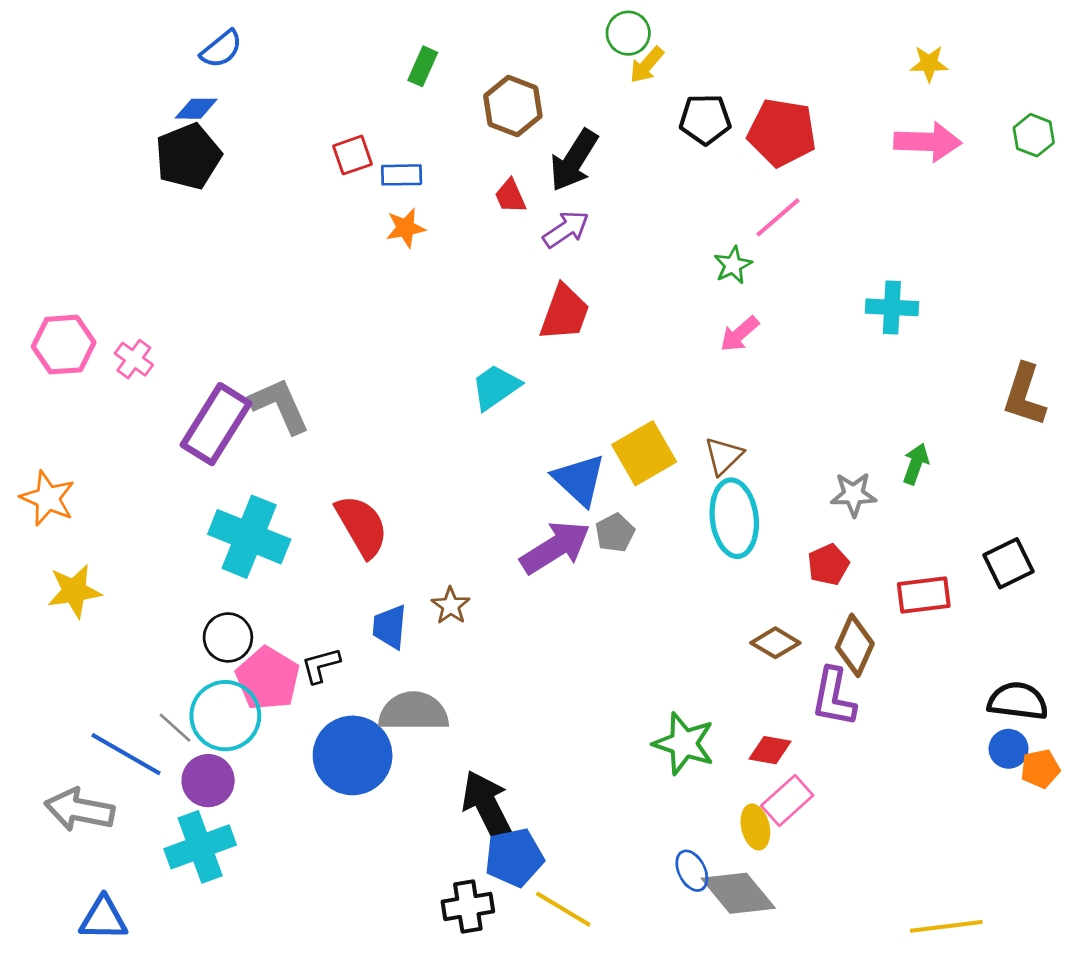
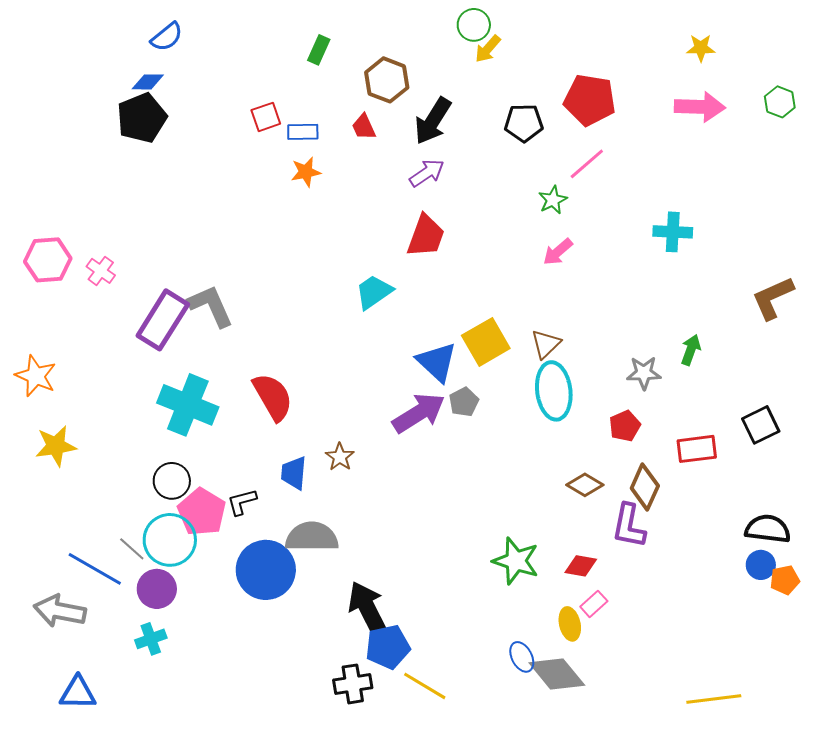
black pentagon: (705, 119) -> (524, 123), moved
red trapezoid: (510, 196) -> (364, 127), moved
brown L-shape: (1024, 395) -> (773, 298), turned 48
pink rectangle: (787, 800) -> (594, 604), size x0.7
cyan cross: (200, 847) -> (151, 639), size x0.6

